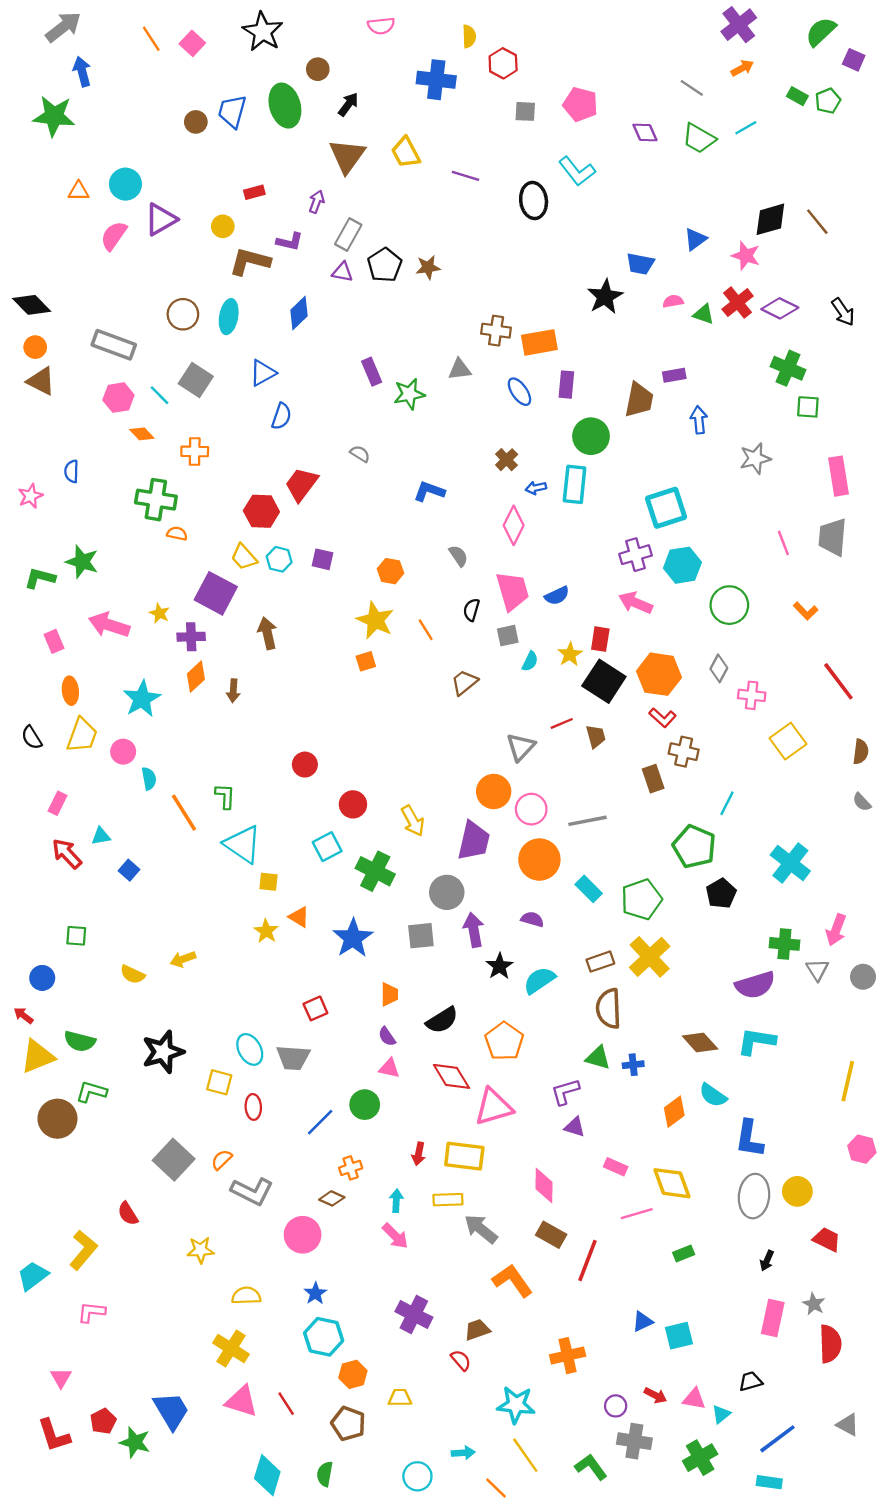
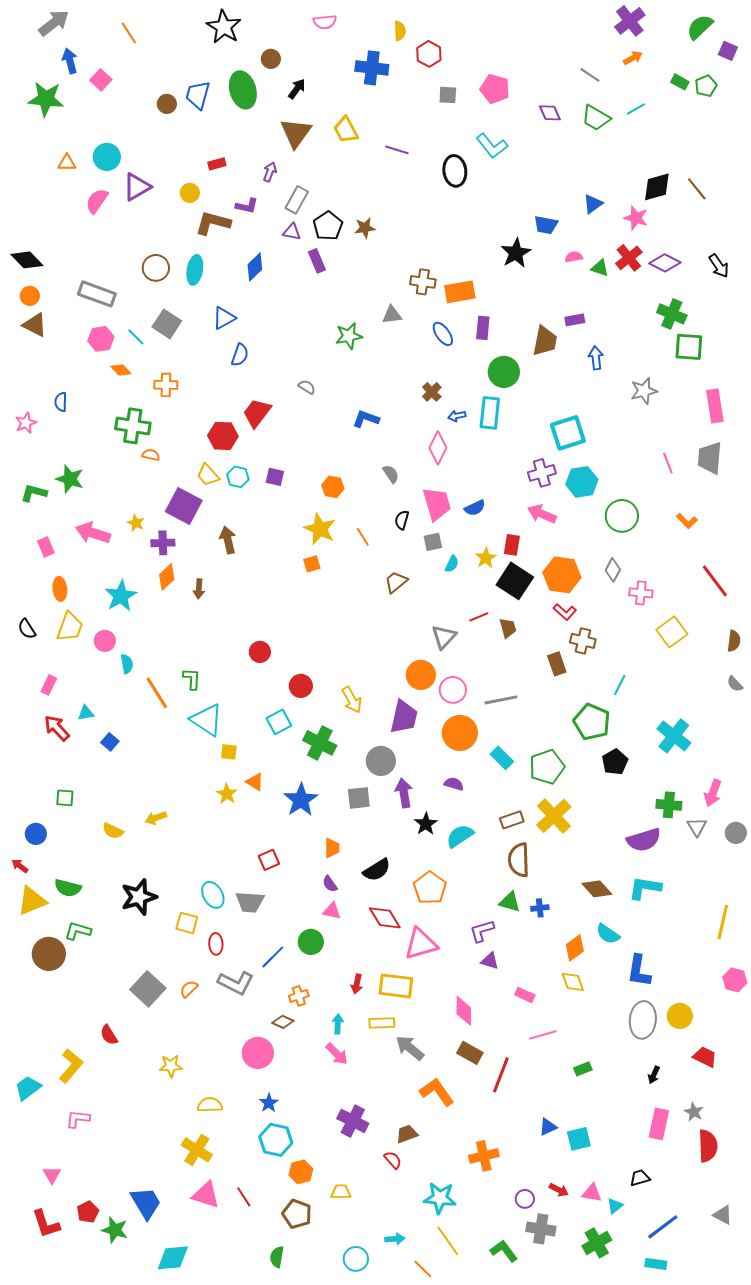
pink square: (192, 43) -> (101, 80), moved
purple rectangle: (372, 372) -> (317, 261), moved
green square: (808, 407) -> (689, 347), size x1.4
yellow diamond: (672, 1183) -> (573, 982), moved, size x0.7
gray L-shape: (252, 1191) -> (236, 983), moved
cyan diamond: (267, 1475) -> (173, 1258), moved, turned 68

